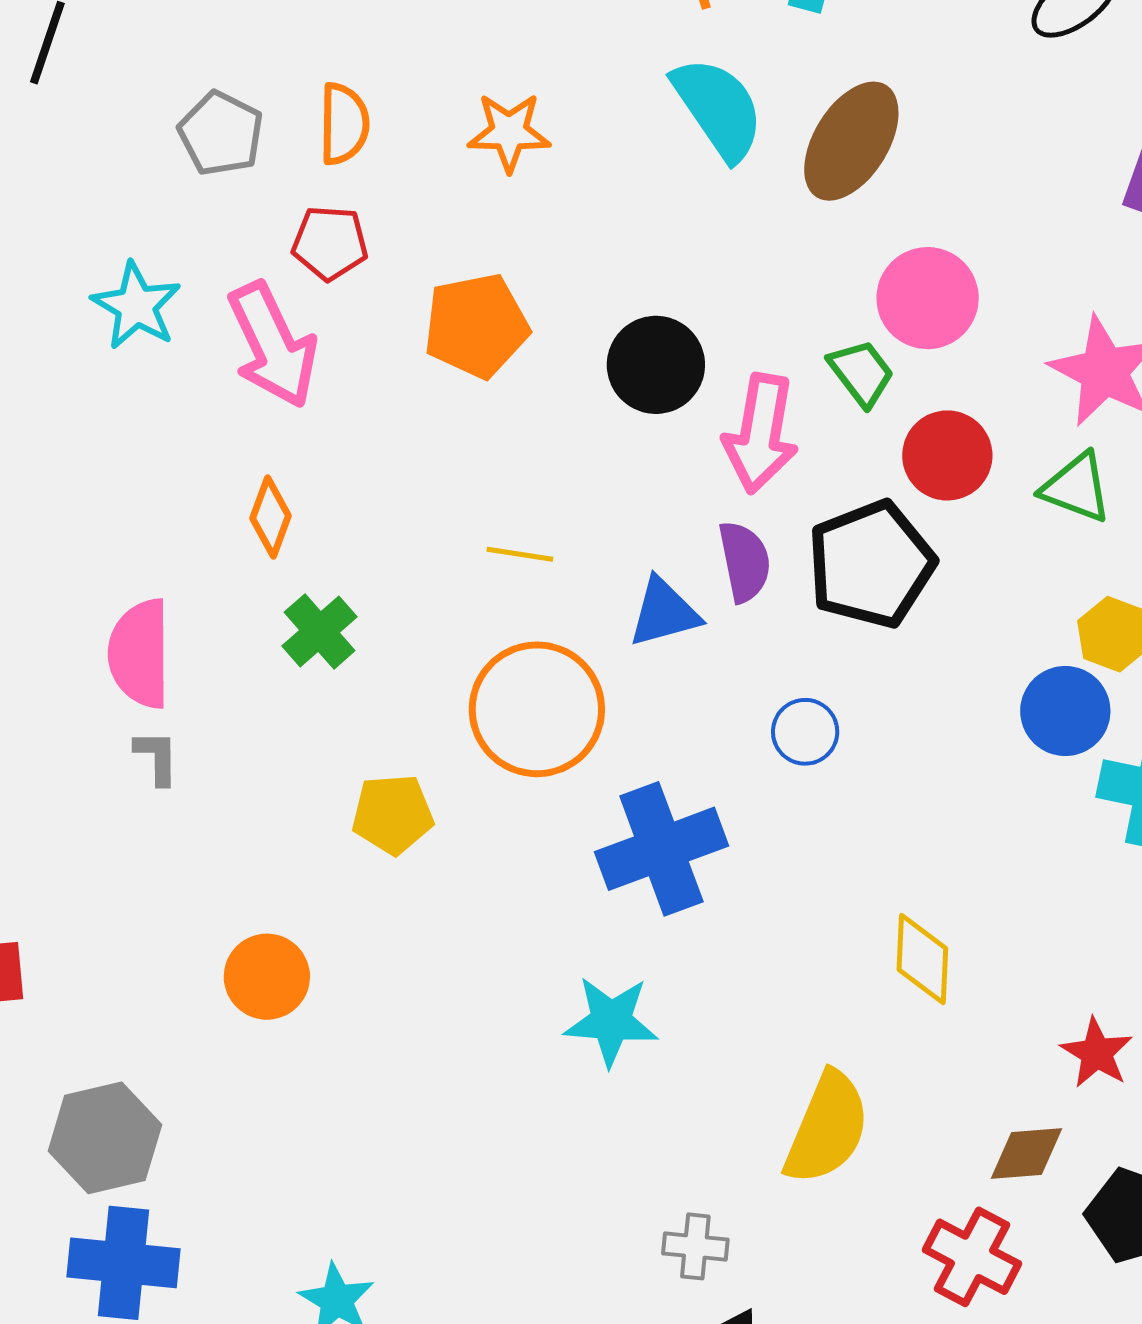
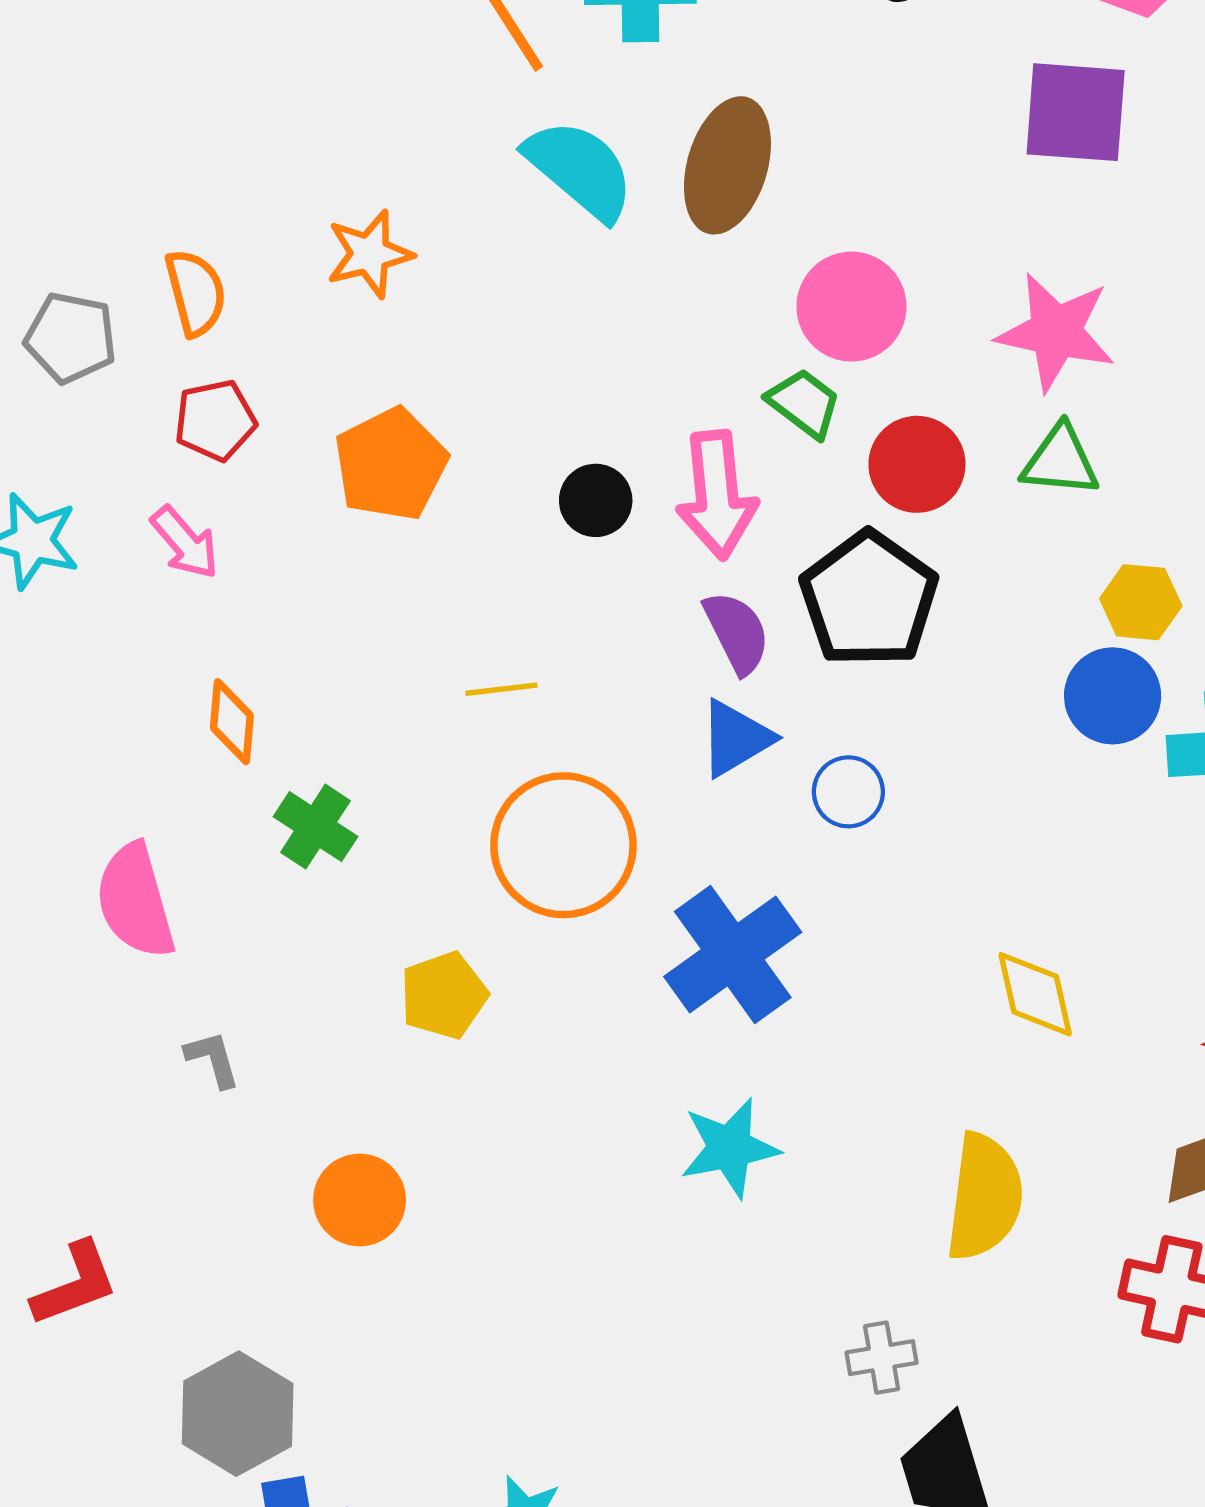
pink arrow: (273, 345) -> (185, 543), size x0.6
black circle: (656, 365) -> (596, 500), moved, size x0.7
blue triangle: (664, 613) -> (736, 738), moved
gray L-shape: (157, 757) -> (213, 1059), moved

